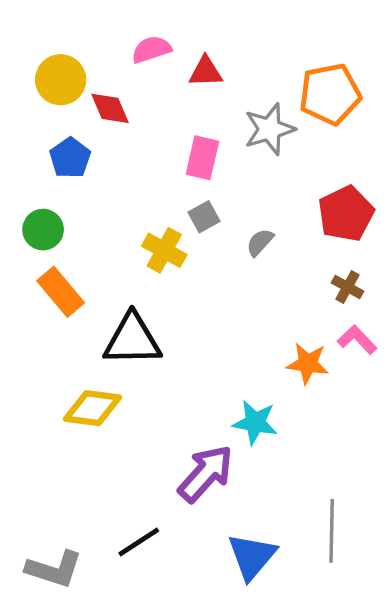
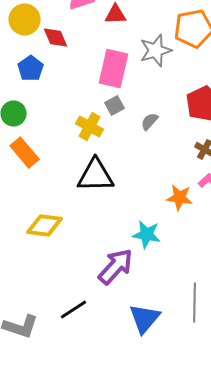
pink rectangle: (202, 158) -> (114, 68), size x1.4
black triangle: (132, 340) -> (96, 175), moved

